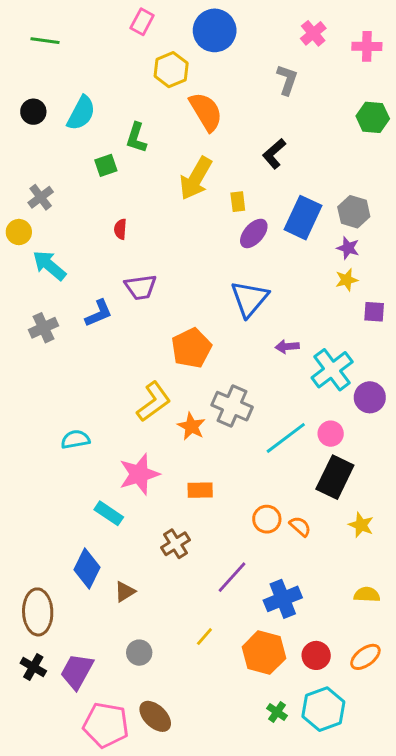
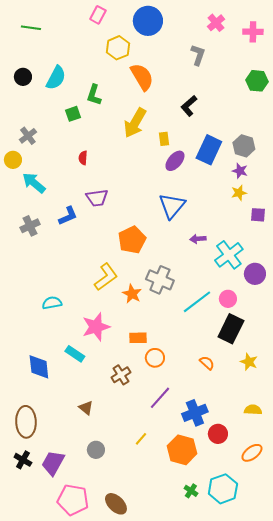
orange circle: (267, 519) -> (155, 358), moved
blue diamond: (87, 568) -> (39, 367), moved, turned -32
brown triangle: (125, 592) -> (86, 408), turned -49
red circle: (316, 655) -> (218, 434), moved
brown ellipse: (155, 716) -> (116, 504), moved

